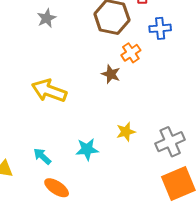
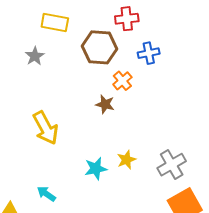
yellow arrow: (49, 91) -> (46, 128), turned -132
cyan star: (87, 149) -> (96, 169), moved

